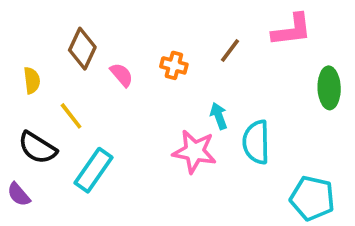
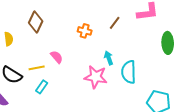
pink semicircle: (122, 75) -> (57, 57), moved
yellow line: (71, 116) -> (37, 68), moved, turned -63
cyan rectangle: (94, 170) -> (42, 87), size x0.6

